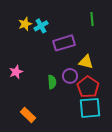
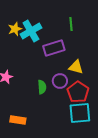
green line: (92, 19) -> (71, 24), moved
cyan cross: (41, 26) -> (31, 31), size x1.5
orange rectangle: (28, 115) -> (18, 120), turned -35

